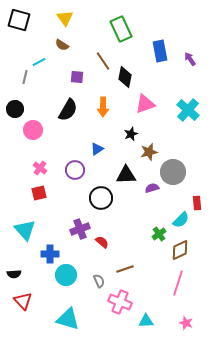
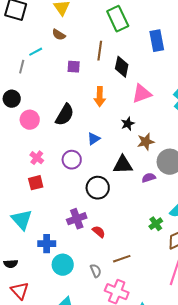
brown line: (103, 61) -> (100, 51), turned 42
black semicircle: (68, 110) -> (65, 115), moved

